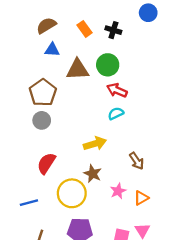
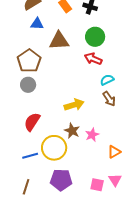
green circle: (108, 65) -> (95, 37), moved
cyan semicircle: (116, 113) -> (107, 80), moved
brown arrow: (137, 161) -> (109, 99), moved
pink star: (118, 191) -> (92, 135), moved
blue line: (29, 203) -> (30, 156), moved

